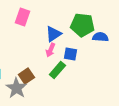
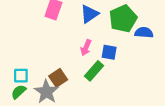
green pentagon: (82, 25) -> (123, 19), turned -30
blue triangle: (53, 34) -> (89, 14), moved

